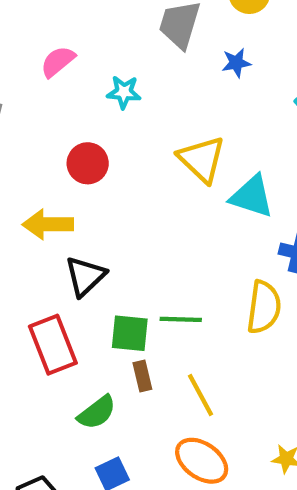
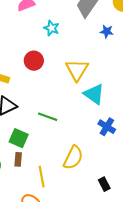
red circle: (88, 163) -> (34, 61), moved
yellow semicircle: (264, 307) -> (73, 158), moved
green line: (181, 319) -> (48, 117), moved

